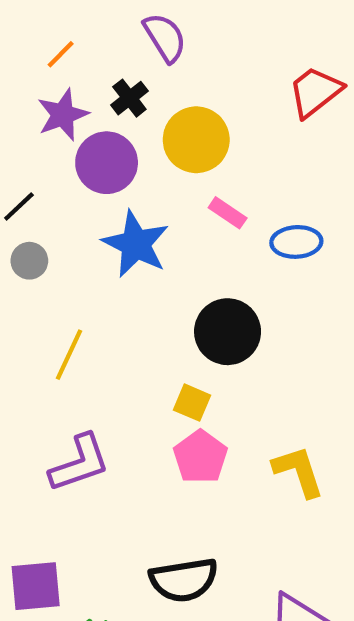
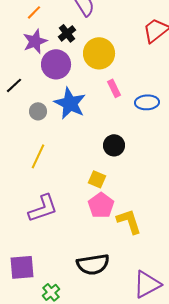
pink rectangle: (228, 213) -> (114, 88), turned 30
gray circle: (29, 261) -> (38, 111), moved
black circle: (228, 332) -> (114, 145), size x0.7
yellow L-shape: (298, 471) -> (129, 221), moved

